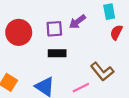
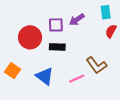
red circle: (19, 32) -> (30, 37), moved

